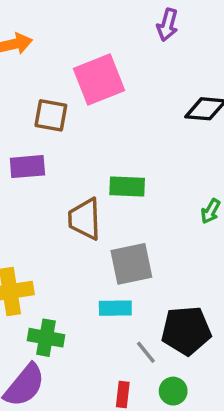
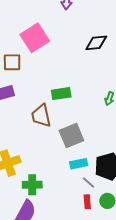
cyan rectangle: (115, 308) -> (79, 164), moved
red rectangle: (123, 395) -> (87, 202), moved

